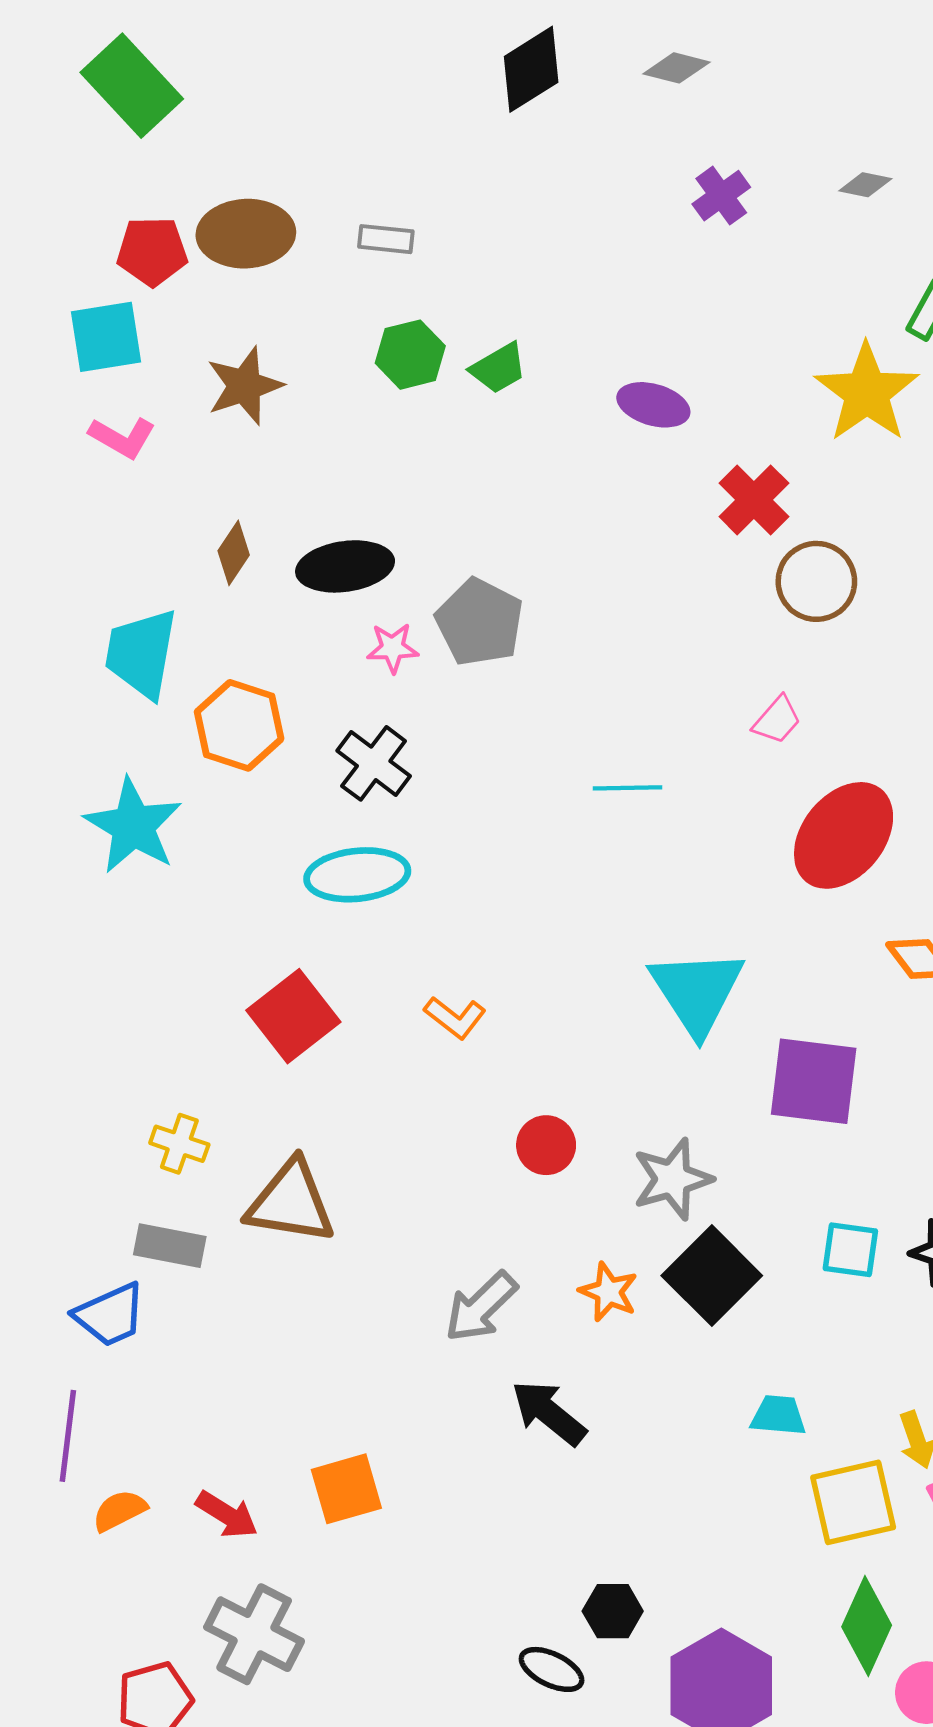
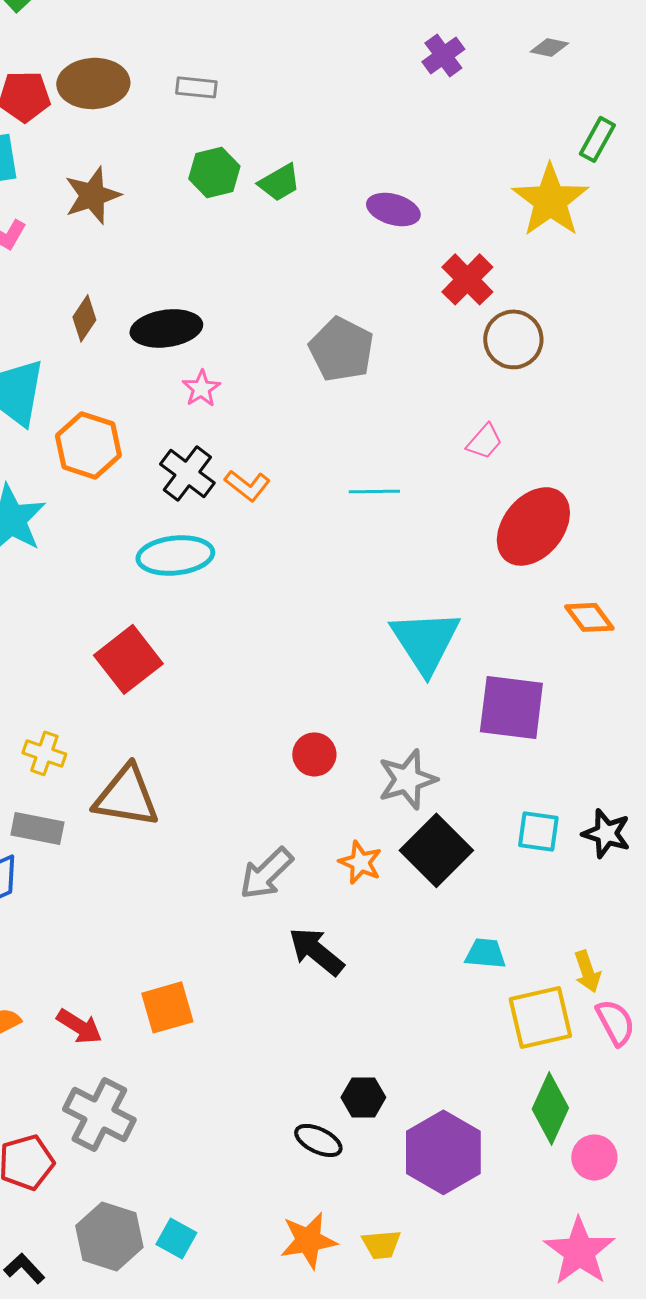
gray pentagon: (480, 622) -> (341, 349), moved
pink star: (393, 648) -> (201, 388), turned -30
orange L-shape: (455, 1017) -> (247, 485), moved

